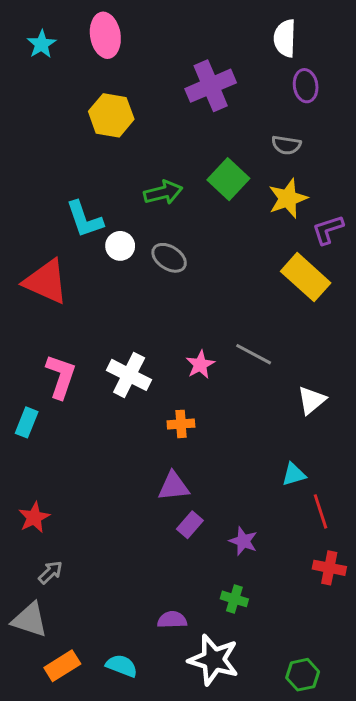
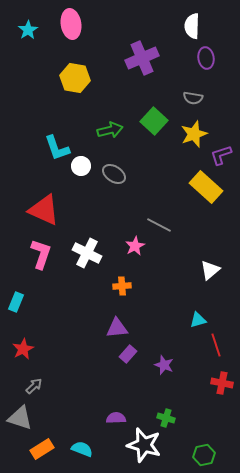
red triangle: (46, 282) -> (44, 210), moved
gray line: (254, 354) -> (159, 225), moved
cyan rectangle: (27, 422) -> (16, 302), moved
green cross: (234, 599) -> (166, 418), moved

